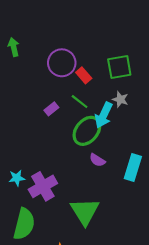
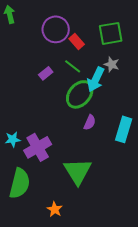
purple semicircle: (97, 160) -> (90, 122), turned -98

